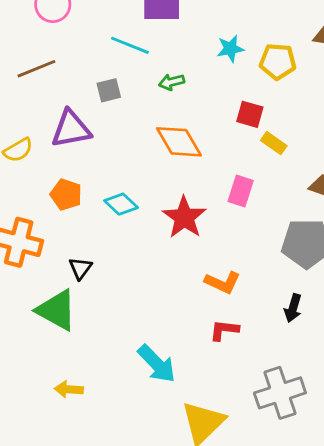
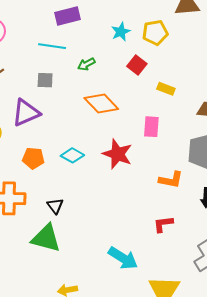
gray square: (109, 90) -> (45, 80), turned 30
red square: (250, 114) -> (137, 65), moved, turned 36
orange L-shape: (223, 282) -> (171, 180), moved

